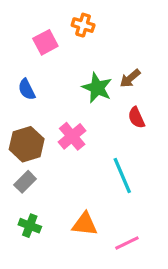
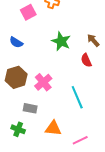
brown arrow: (130, 78) -> (93, 40), moved, turned 88
blue semicircle: (27, 89) -> (16, 42), turned -32
pink cross: (72, 136) -> (43, 82), moved
gray rectangle: (25, 182) -> (30, 108), moved, turned 56

